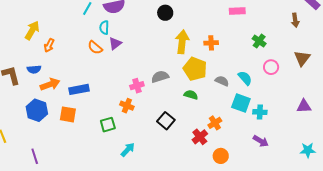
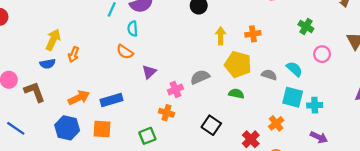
yellow arrow: (182, 42) -> (221, 36), size x0.7
purple triangle: (115, 44) -> (149, 72), moved
blue semicircle: (34, 69) -> (48, 64), moved
orange cross: (215, 123) -> (276, 123), moved

